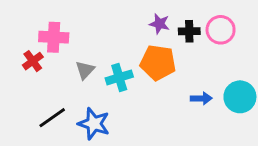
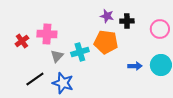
pink circle: (221, 30) -> (160, 29), moved
pink cross: (54, 37) -> (47, 34), moved
gray triangle: (85, 70) -> (57, 56), moved

